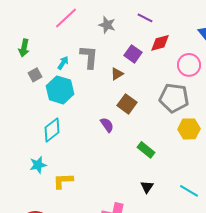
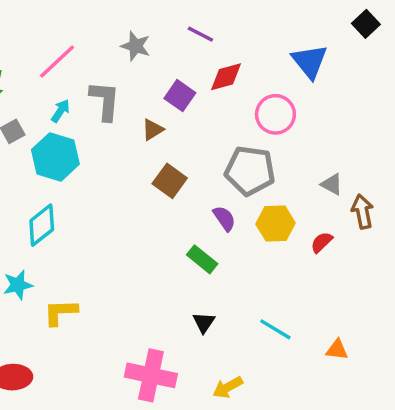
pink line: (66, 18) -> (57, 61), moved
purple semicircle: (107, 125) -> (224, 218), moved

